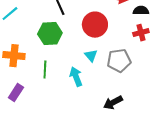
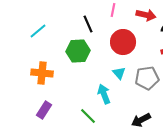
green line: (45, 70) -> (88, 116), moved, turned -48

